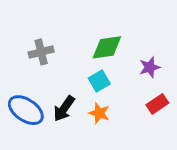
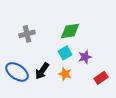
purple star: (150, 67) -> (85, 57), moved
red rectangle: (157, 104) -> (101, 78), moved

